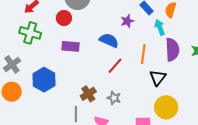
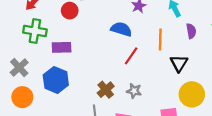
purple rectangle: (71, 46) -> (62, 47), moved
purple semicircle: (172, 50) -> (191, 31), size x0.6

